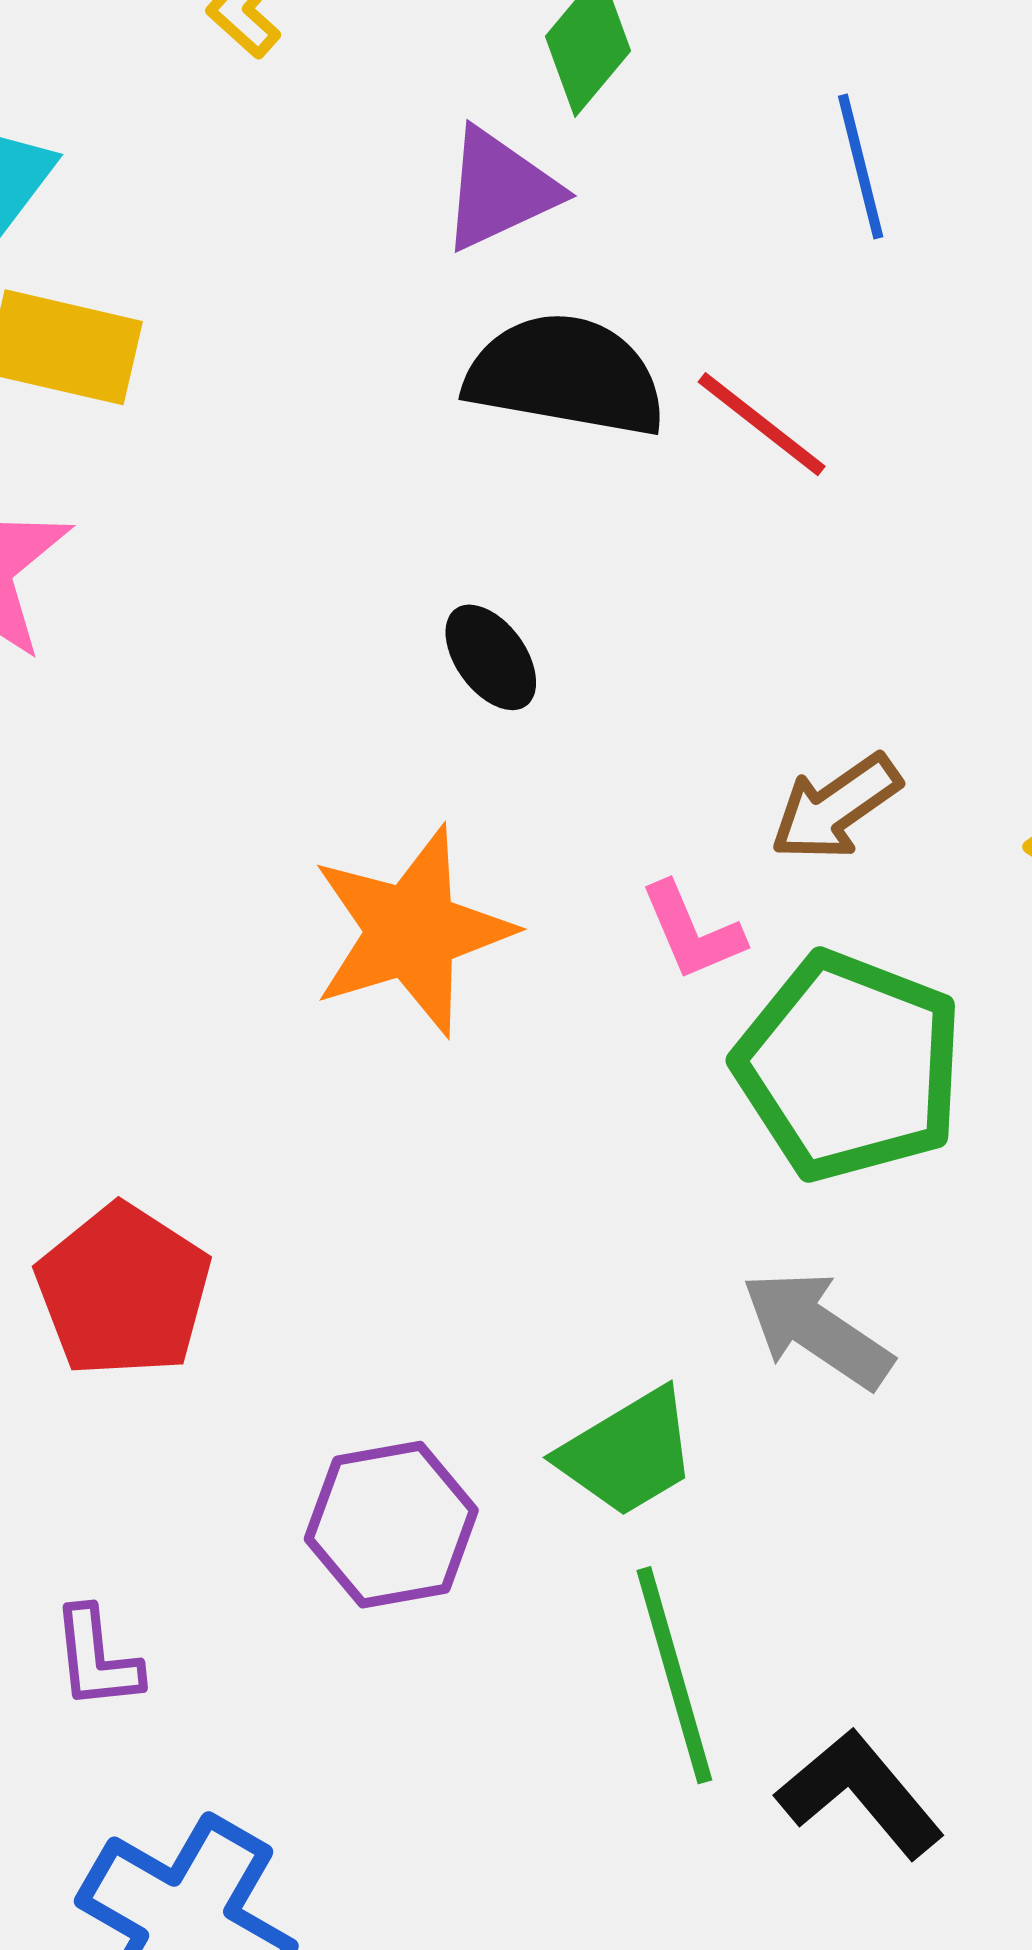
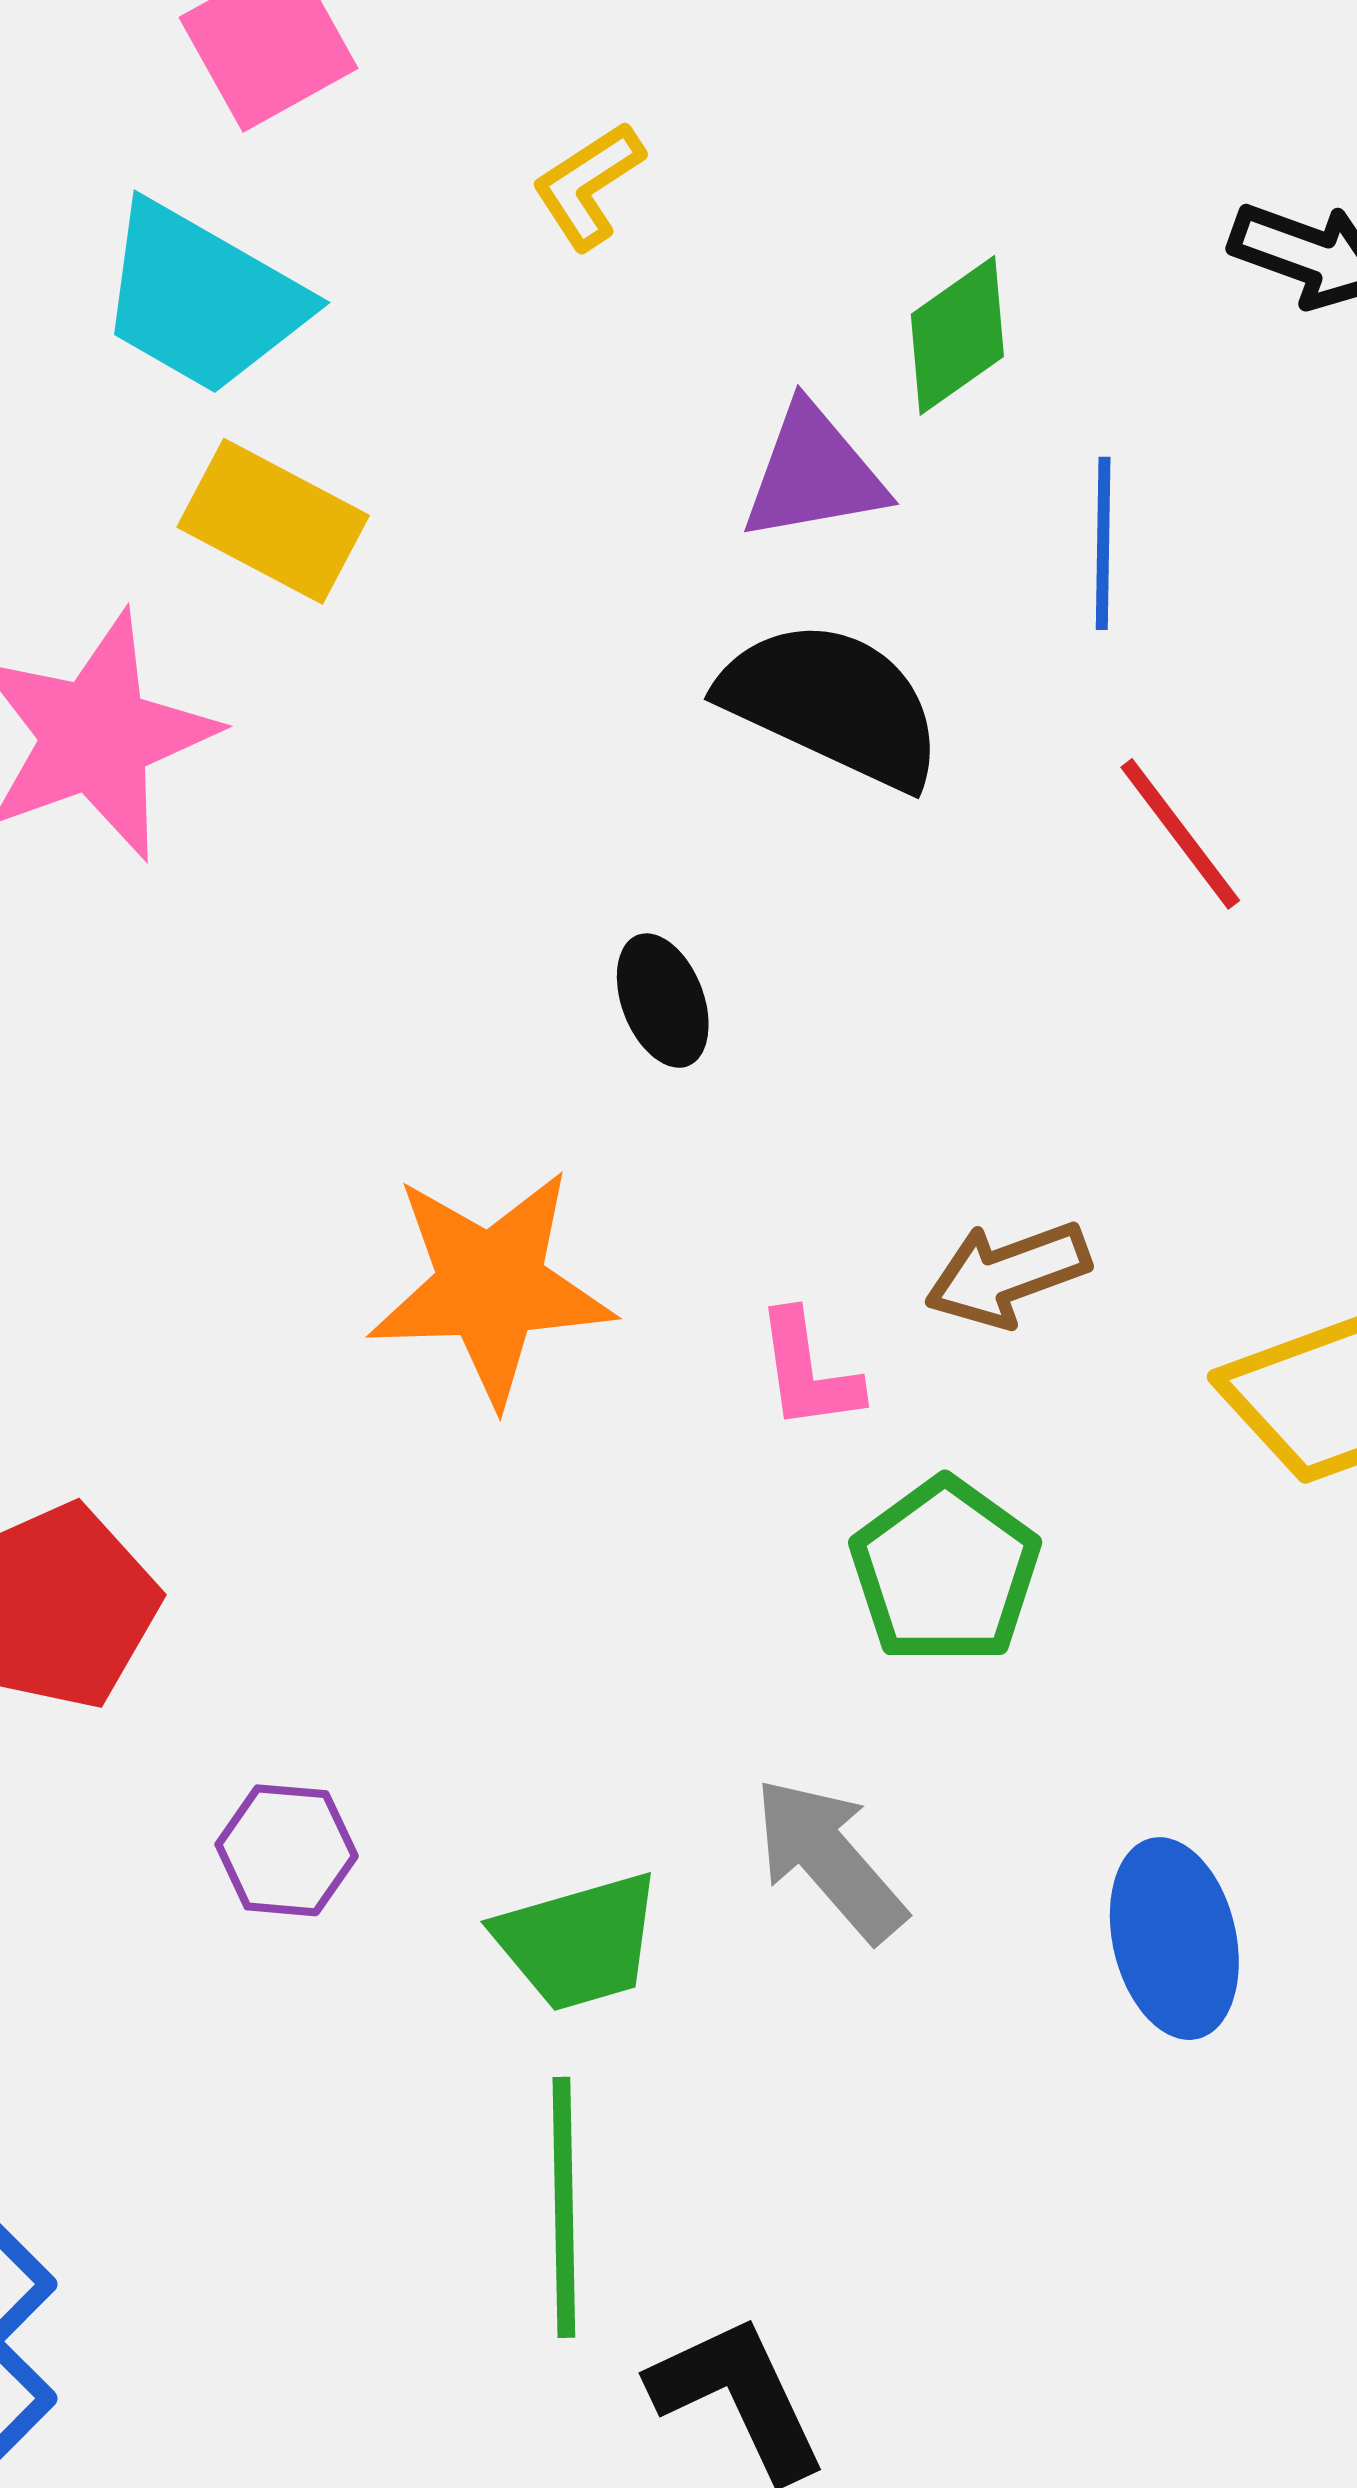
blue line: (861, 166) -> (1103, 543), moved
red line: (762, 424) -> (1180, 834), moved
green pentagon: (849, 1066) -> (945, 1571), size x0.7
purple hexagon: (391, 1525) -> (287, 1850), moved, size x0.7

